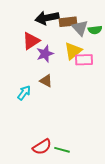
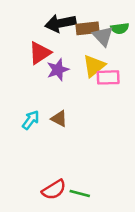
green semicircle: (95, 30) -> (120, 28), moved
brown triangle: (46, 81) -> (59, 119), moved

